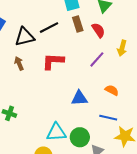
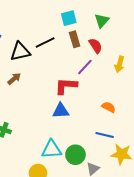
purple line: (97, 59) -> (85, 67), moved
red L-shape: (53, 61) -> (66, 86), moved
brown arrow: (19, 63) -> (14, 79), turned 72
blue triangle: (79, 98) -> (61, 111), moved

